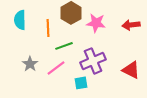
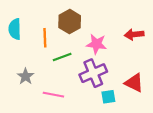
pink star: (96, 23) -> (96, 44), moved
pink line: (56, 68) -> (53, 95), moved, turned 48
cyan square: (81, 83) -> (108, 97), moved

